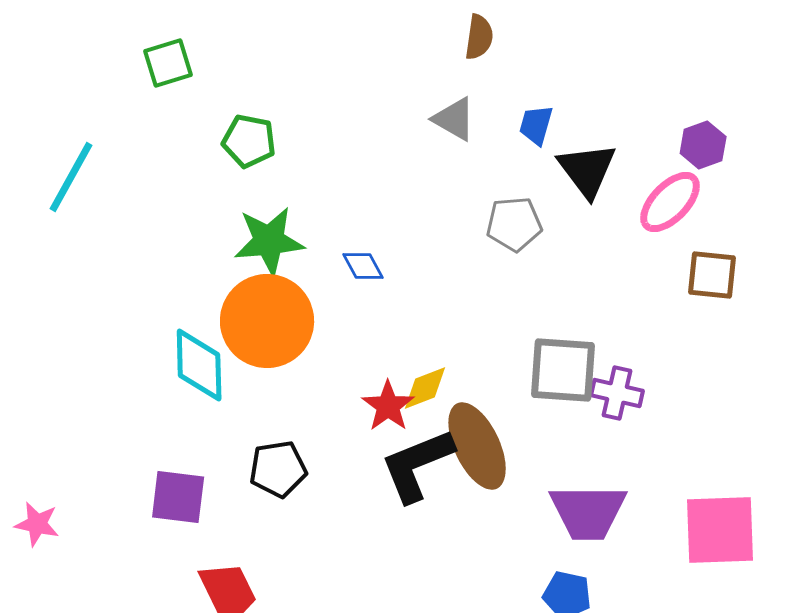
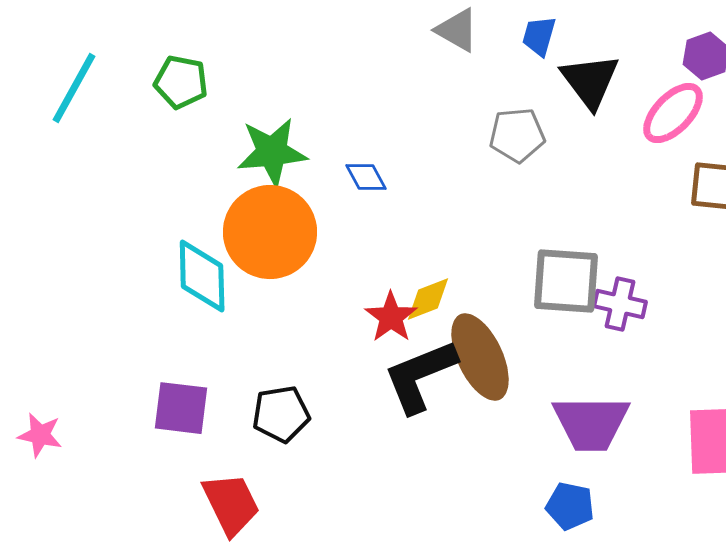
green pentagon: (249, 141) -> (181, 82), moved
black pentagon: (278, 469) -> (281, 414), moved

